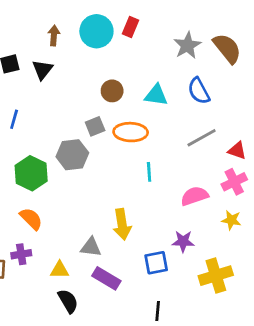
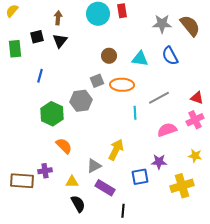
red rectangle: (131, 27) -> (122, 11), turned -32
brown arrow: (54, 36) -> (58, 18), moved
gray star: (187, 45) -> (162, 24), turned 30
gray line: (202, 138) -> (159, 98), moved
orange semicircle: (31, 219) -> (64, 146), moved
yellow star: (231, 220) -> (195, 156), moved
yellow arrow: (122, 224) -> (116, 150), turned -145
gray triangle: (91, 247) -> (94, 166), turned -35
black line: (158, 311) -> (123, 211), moved

